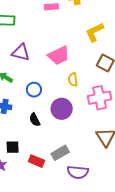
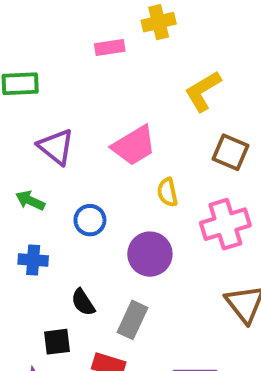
purple triangle: (21, 52) -> (56, 147), turned 30
black semicircle: (35, 120) -> (83, 302), moved
gray rectangle: (60, 153) -> (133, 320), moved, turned -30

